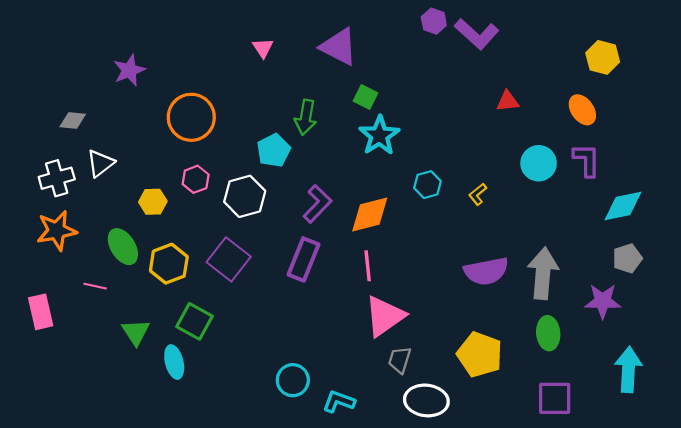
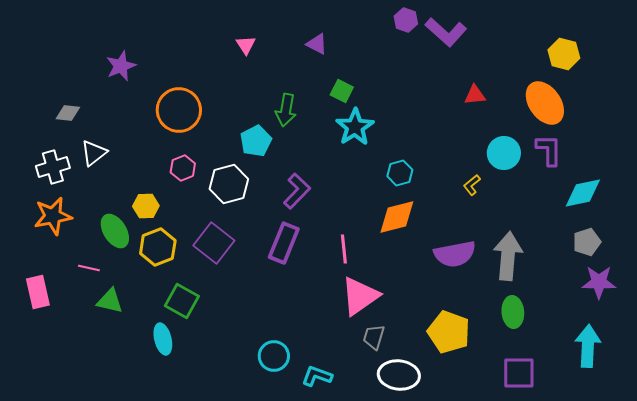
purple triangle: (339, 47) -> (317, 44), size x0.6
orange ellipse: (582, 110) -> (545, 103), size x1.5
yellow L-shape: (478, 194) -> (472, 185), moved
yellow hexagon: (153, 202) -> (146, 206), moved
orange diamond: (370, 215) -> (397, 217), moved
purple star: (603, 301) -> (599, 282), moved
green triangle: (136, 332) -> (110, 301), moved, turned -44

